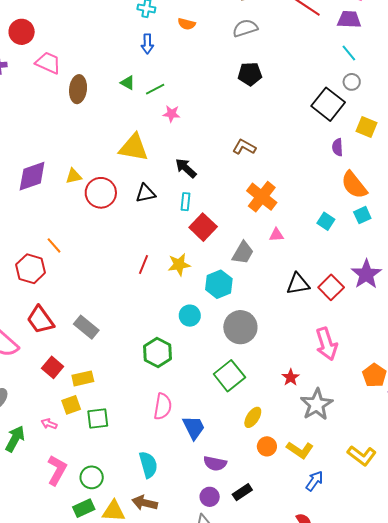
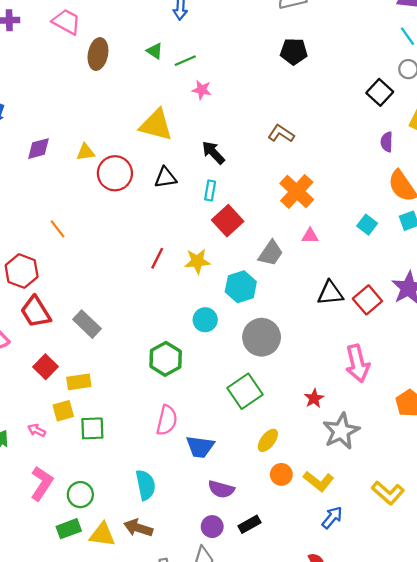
black square: (328, 104) -> (380, 92), size x0.7
purple diamond: (32, 176) -> (39, 149), size x0.7
red hexagon: (31, 269) -> (22, 271), moved
blue trapezoid: (194, 427) -> (200, 447), turned 120

